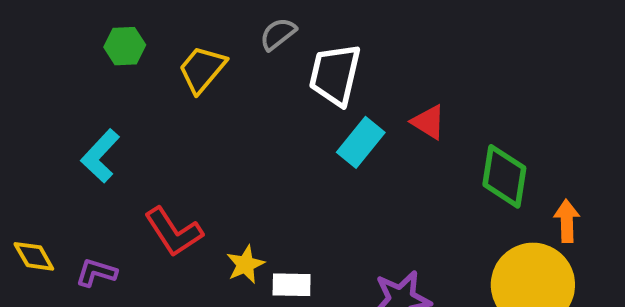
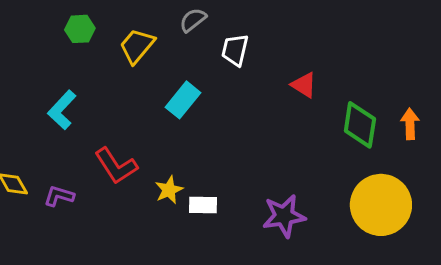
white trapezoid: (335, 75) -> (235, 50), size x0.7
cyan rectangle: (361, 142) -> (183, 100), moved
orange arrow: (567, 221) -> (410, 124), moved

